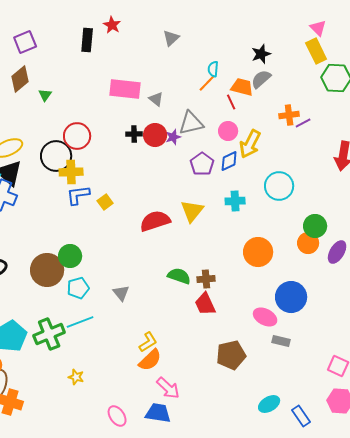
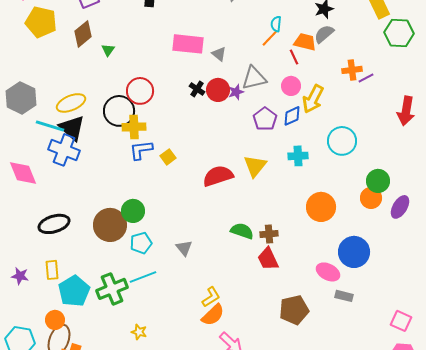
black cross: (134, 134) -> (197, 89), turned 35

